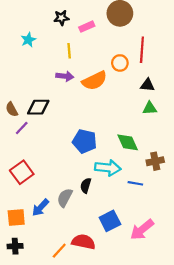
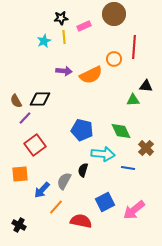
cyan star: (28, 40) -> (44, 41), moved
yellow line: (69, 51) -> (64, 37), moved
black triangle: (147, 85) -> (146, 86), moved
green triangle: (150, 108) -> (133, 100), moved
brown cross: (155, 161) -> (146, 148), turned -35
red square: (22, 172) -> (35, 145), moved
orange square: (16, 217) -> (20, 174), moved
black cross: (15, 246) -> (19, 225), turned 32
orange line: (59, 251) -> (56, 207), moved

